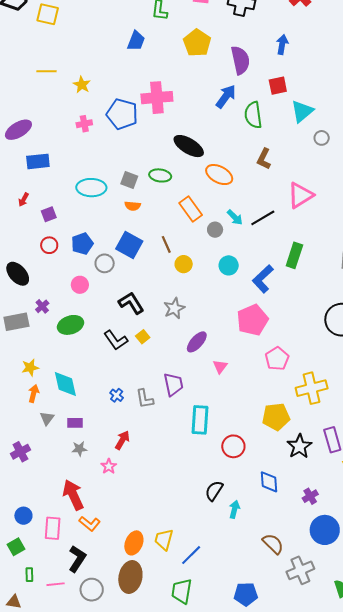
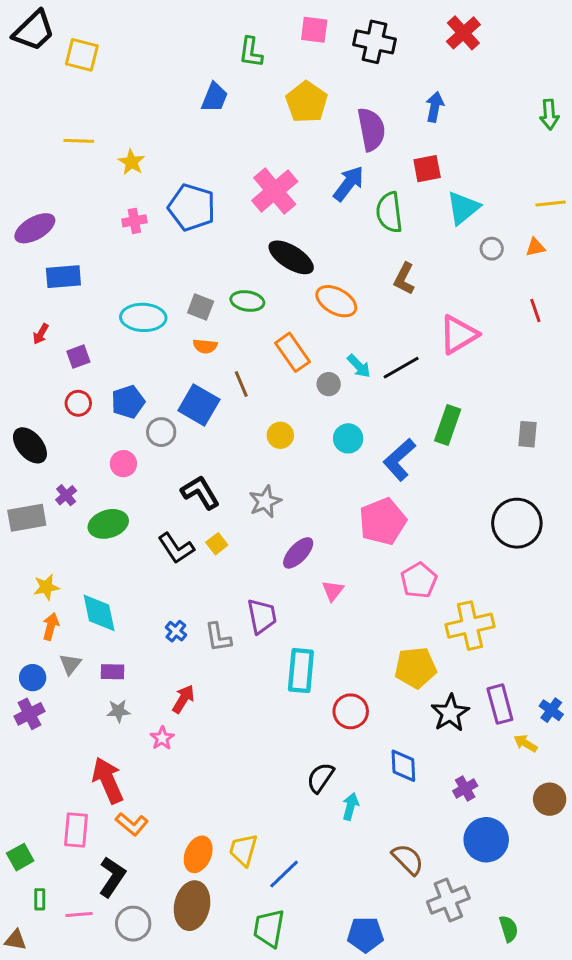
pink cross: (157, 98) -> (275, 191), moved, turned -36
brown line: (166, 244) -> (241, 384), moved
blue circle: (23, 516) -> (33, 678), moved

